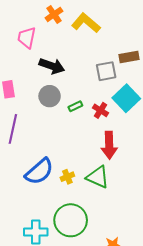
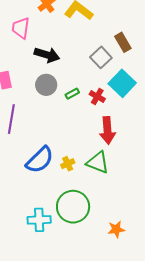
brown rectangle: (129, 57) -> (123, 42), turned 72
gray square: (106, 71) -> (101, 57), turned -30

